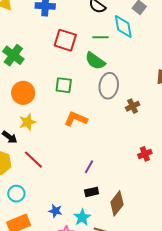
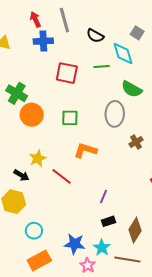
green semicircle: (95, 61) -> (132, 89), moved
orange circle: (23, 93) -> (32, 115), moved
brown cross: (133, 106) -> (136, 142), moved
red line: (33, 160) -> (62, 176), moved
blue star: (55, 211) -> (75, 244), size x1.5

